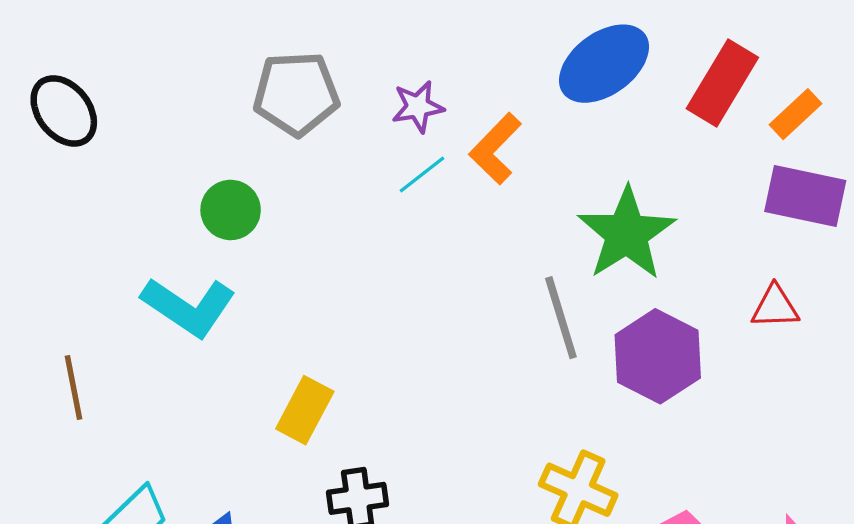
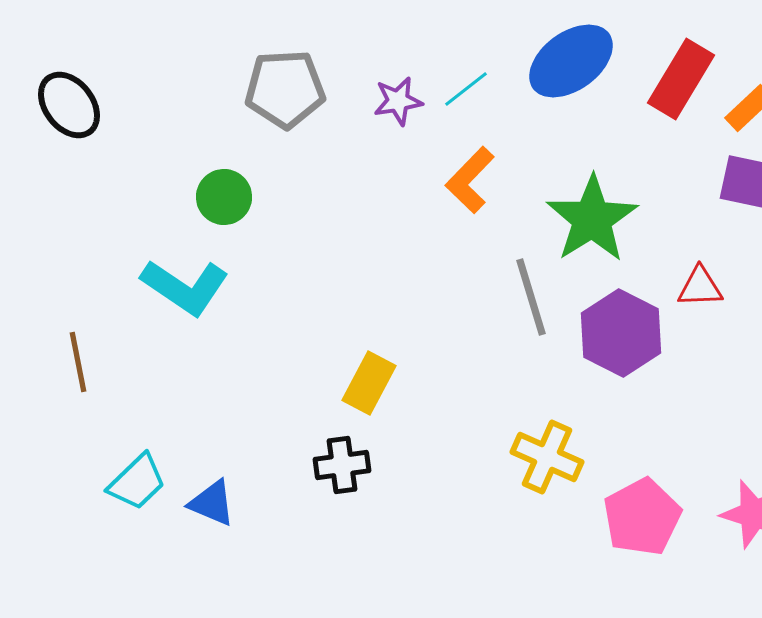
orange L-shape: (495, 149) -> (470, 180), moved
cyan line: (422, 174) -> (466, 89), moved
red triangle: (775, 307) -> (700, 287), moved
yellow rectangle: (305, 410) -> (369, 383), moved

